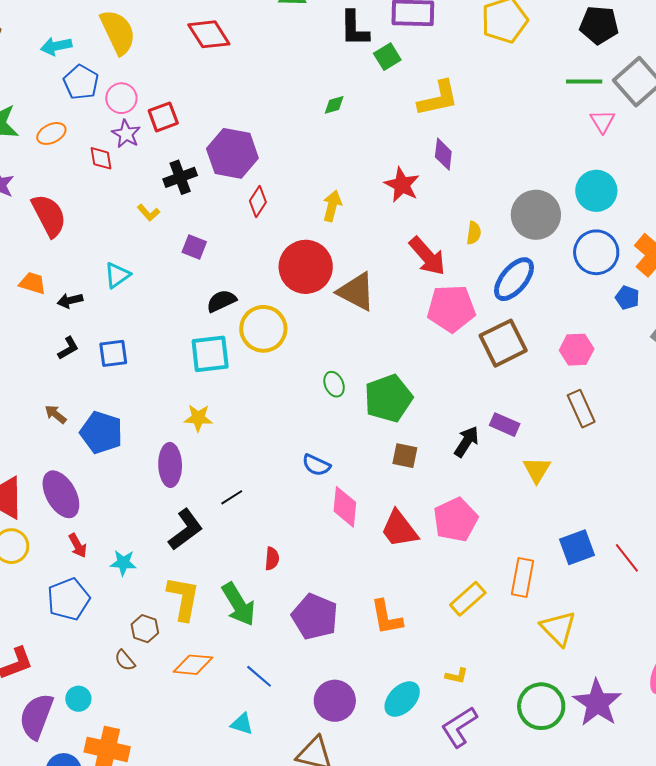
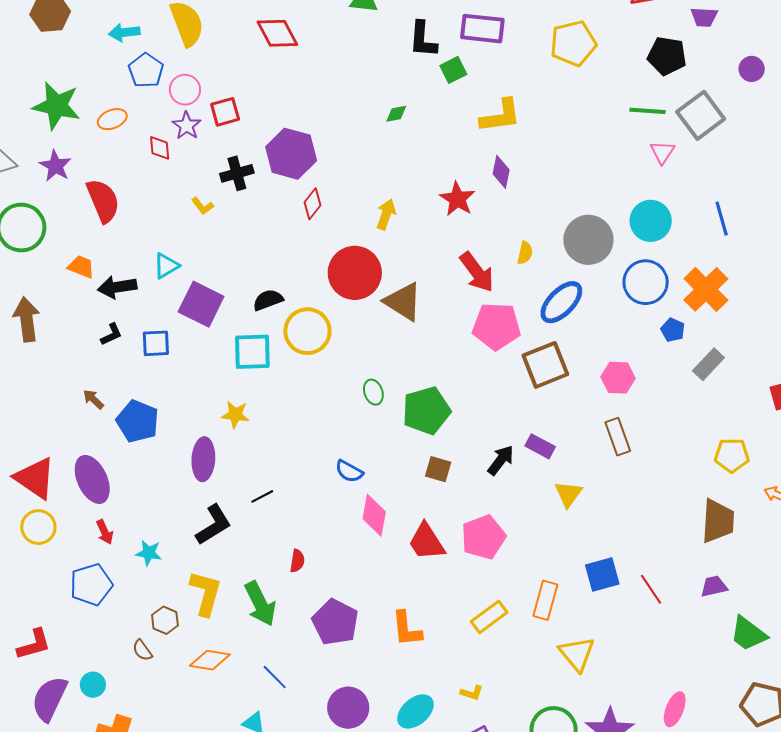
purple square: (194, 247) -> (201, 304), moved, size x1.8
black arrow: (70, 300) -> (117, 287), size x1.5

